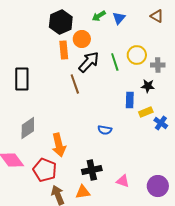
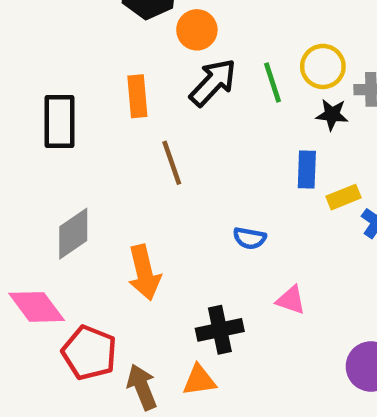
orange rectangle: (64, 50) -> (137, 96), moved
brown line: (75, 84) -> (172, 163), moved
black star: (148, 86) -> (332, 115), moved
red pentagon: (45, 170) -> (89, 353), moved
pink triangle: (123, 181) -> (291, 300), moved

